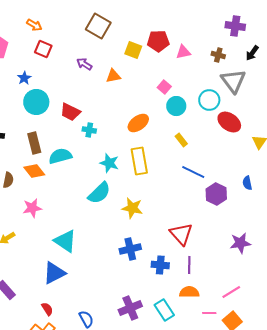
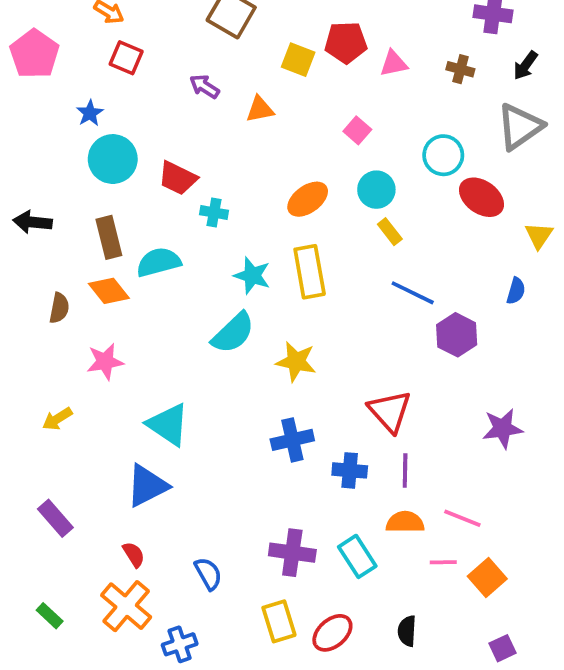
gray triangle: (233, 81) -> (520, 127), moved, turned 32
cyan circle: (176, 106) -> (376, 190), moved
blue semicircle: (247, 183) -> (516, 291), moved, turned -152
pink line: (231, 292) -> (462, 518), moved, turned 54
purple cross: (130, 308) -> (292, 553), turned 30

